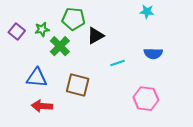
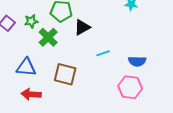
blue semicircle: (153, 54) -> (137, 61), moved

